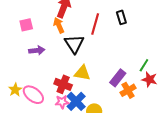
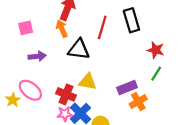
black rectangle: (121, 17) -> (131, 20), size x1.5
black triangle: (74, 44) -> (79, 49), turned -50
purple rectangle: (118, 78) -> (127, 88), turned 30
red star: (149, 79) -> (156, 50), moved
pink ellipse: (33, 95) -> (30, 90), moved

